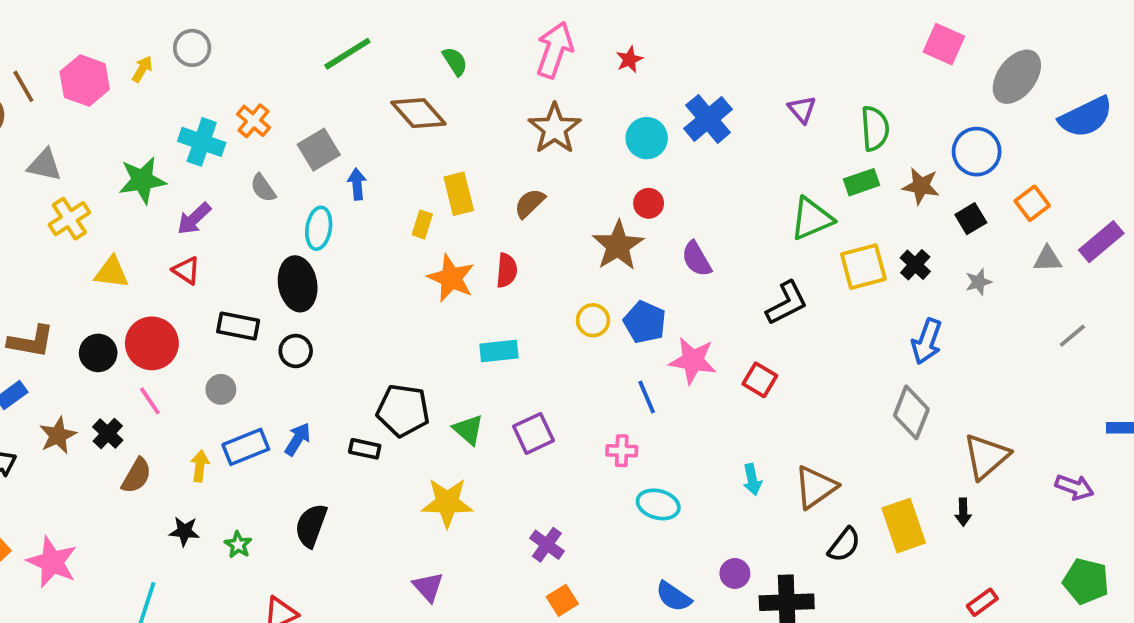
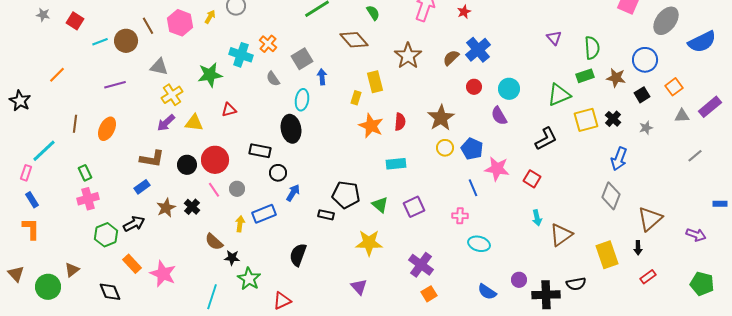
blue cross: (708, 119) -> (478, 50), moved
brown star: (555, 129) -> (408, 56), moved
cyan circle: (647, 138) -> (509, 89), moved
brown semicircle: (530, 203) -> (451, 58), moved
purple arrow: (194, 219) -> (166, 123), moved
brown star: (618, 246) -> (441, 118), moved
red triangle: (186, 270) -> (229, 110), moved, turned -49
black circle: (296, 351) -> (278, 173), moved
gray circle: (221, 389) -> (237, 189), moved
blue arrow: (298, 439) -> (293, 193), moved
brown semicircle: (136, 476) -> (214, 242), moved, turned 102
cyan arrow: (752, 479) -> (537, 218), moved
green star: (238, 545) -> (249, 279), moved, size x1.6
purple cross: (547, 545) -> (421, 265), size x1.4
black semicircle: (844, 545) -> (576, 284), moved, turned 42
red rectangle: (982, 602) -> (648, 277), moved

